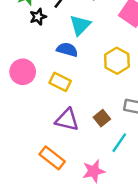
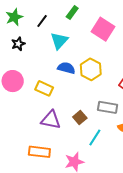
black star: (38, 17) -> (18, 44), moved
blue semicircle: (67, 50) -> (66, 68), moved
orange rectangle: (52, 158) -> (39, 152), turned -30

